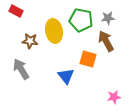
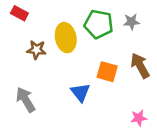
brown arrow: (106, 41) -> (140, 66), moved
gray arrow: (21, 69) -> (26, 100), moved

